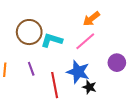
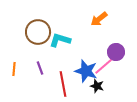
pink line: (85, 41) -> (104, 66), moved
purple circle: (117, 63) -> (116, 52), moved

